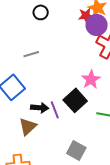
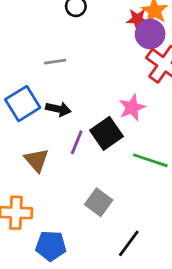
black arrow: (40, 108) -> (58, 109), moved
purple line: (55, 110) -> (77, 142), turned 36
brown triangle: (28, 127) -> (37, 160), turned -36

